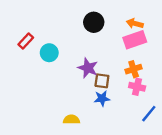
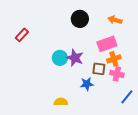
pink rectangle: (135, 40) -> (107, 44), moved
cyan circle: (49, 53) -> (60, 58), moved
brown square: (102, 81) -> (99, 69), moved

